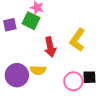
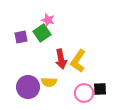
green square: (31, 21) -> (42, 33), turned 30
yellow L-shape: (77, 40) -> (78, 61), moved

